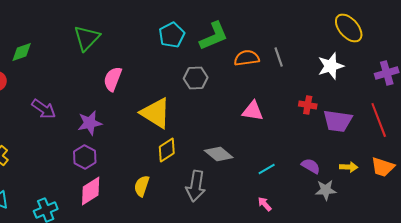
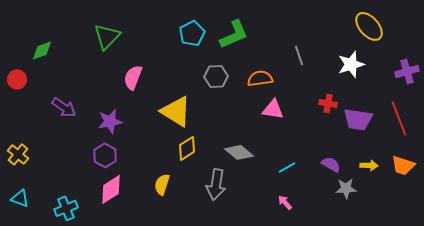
orange semicircle: (247, 58) -> (260, 78), moved

